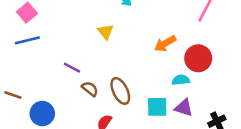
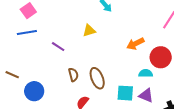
yellow triangle: (106, 32) -> (89, 31), turned 48
purple line: (72, 68) -> (58, 47), moved
brown semicircle: (90, 89) -> (73, 75), turned 32

